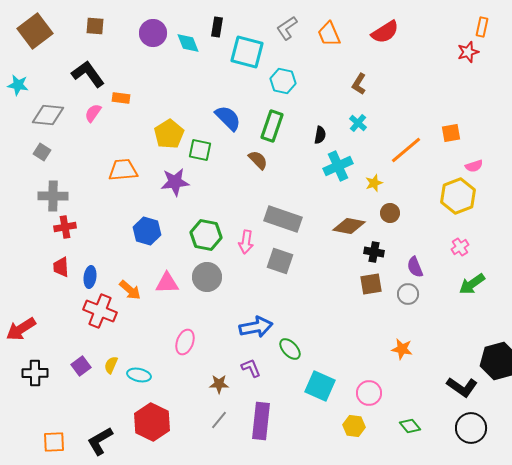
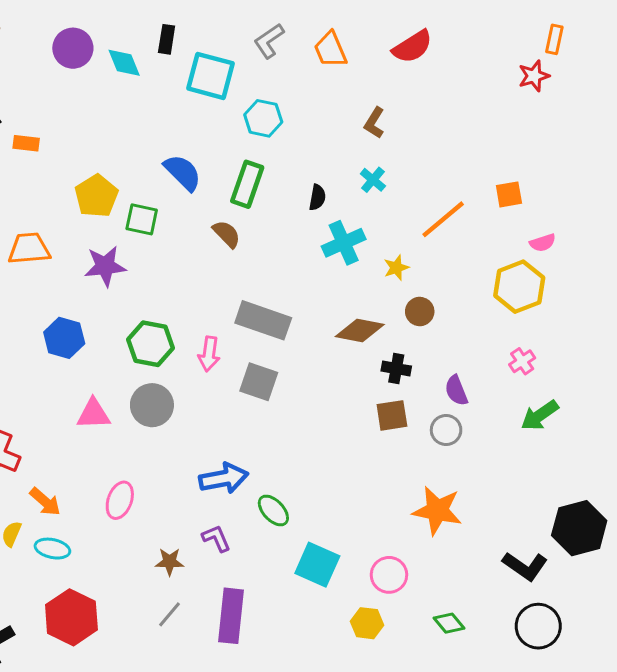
orange arrow: (130, 290) -> (45, 502), moved
orange star: (402, 349) -> (437, 511), size x1.6

